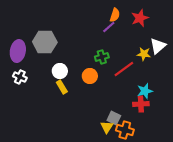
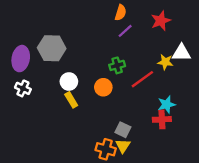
orange semicircle: (115, 15) -> (121, 13), moved
white triangle: (158, 46) -> (181, 53), turned 42
gray square: (114, 118) -> (123, 130), moved
orange cross: (125, 130) -> (106, 149), moved

